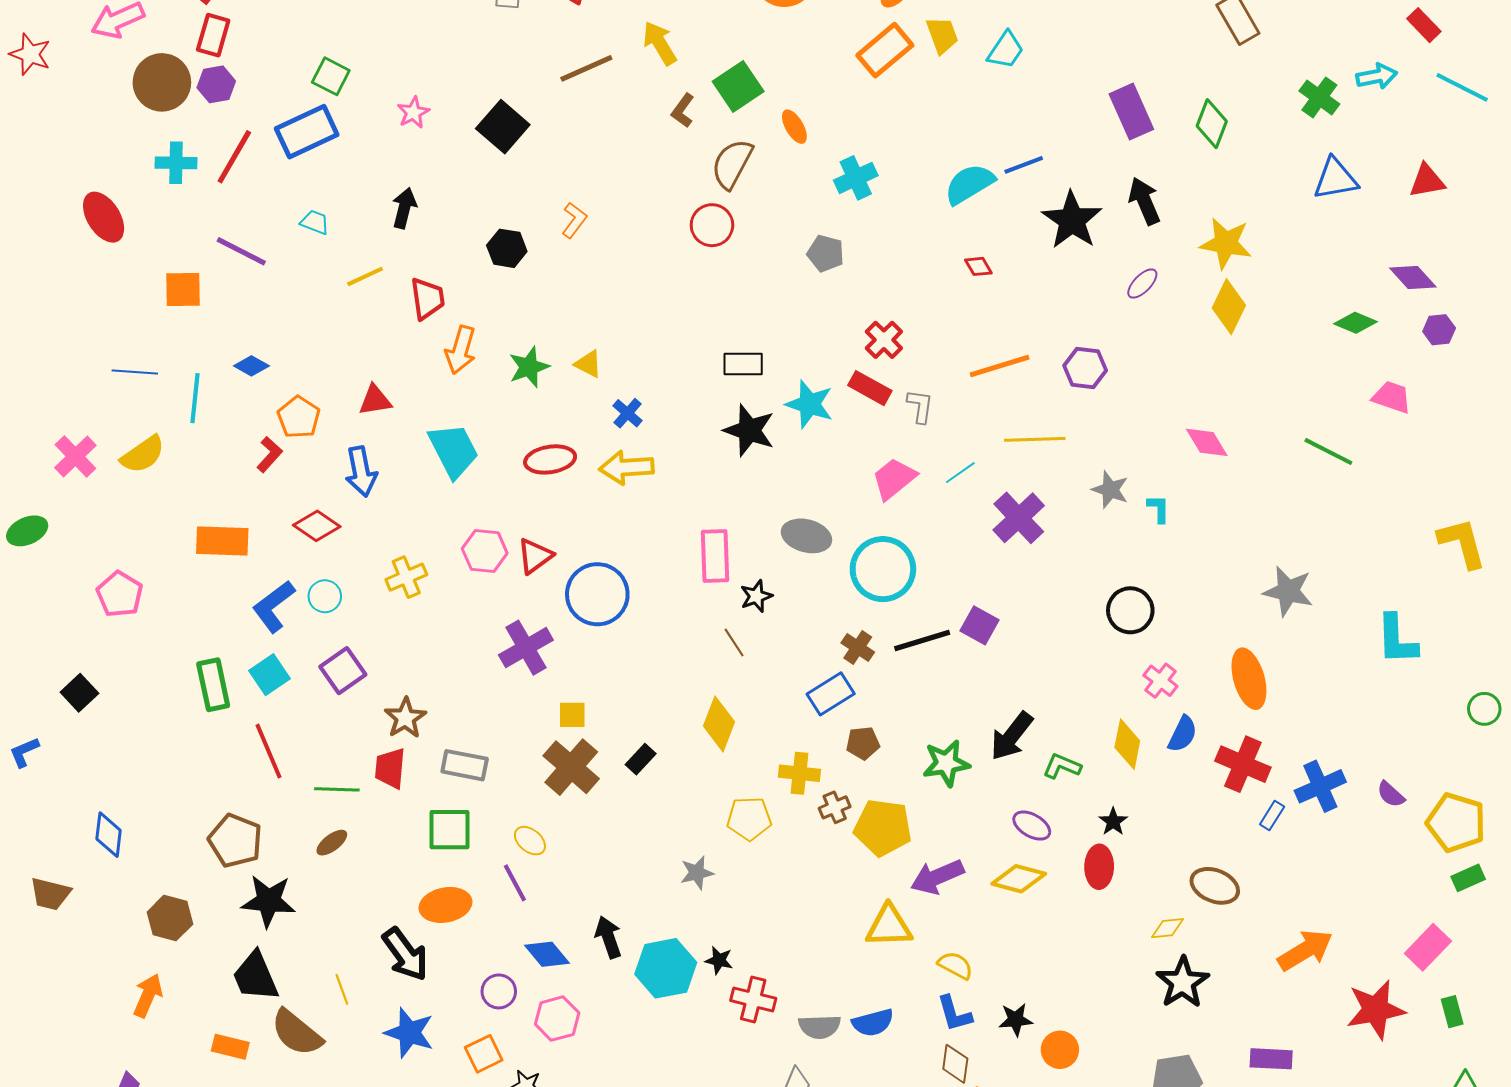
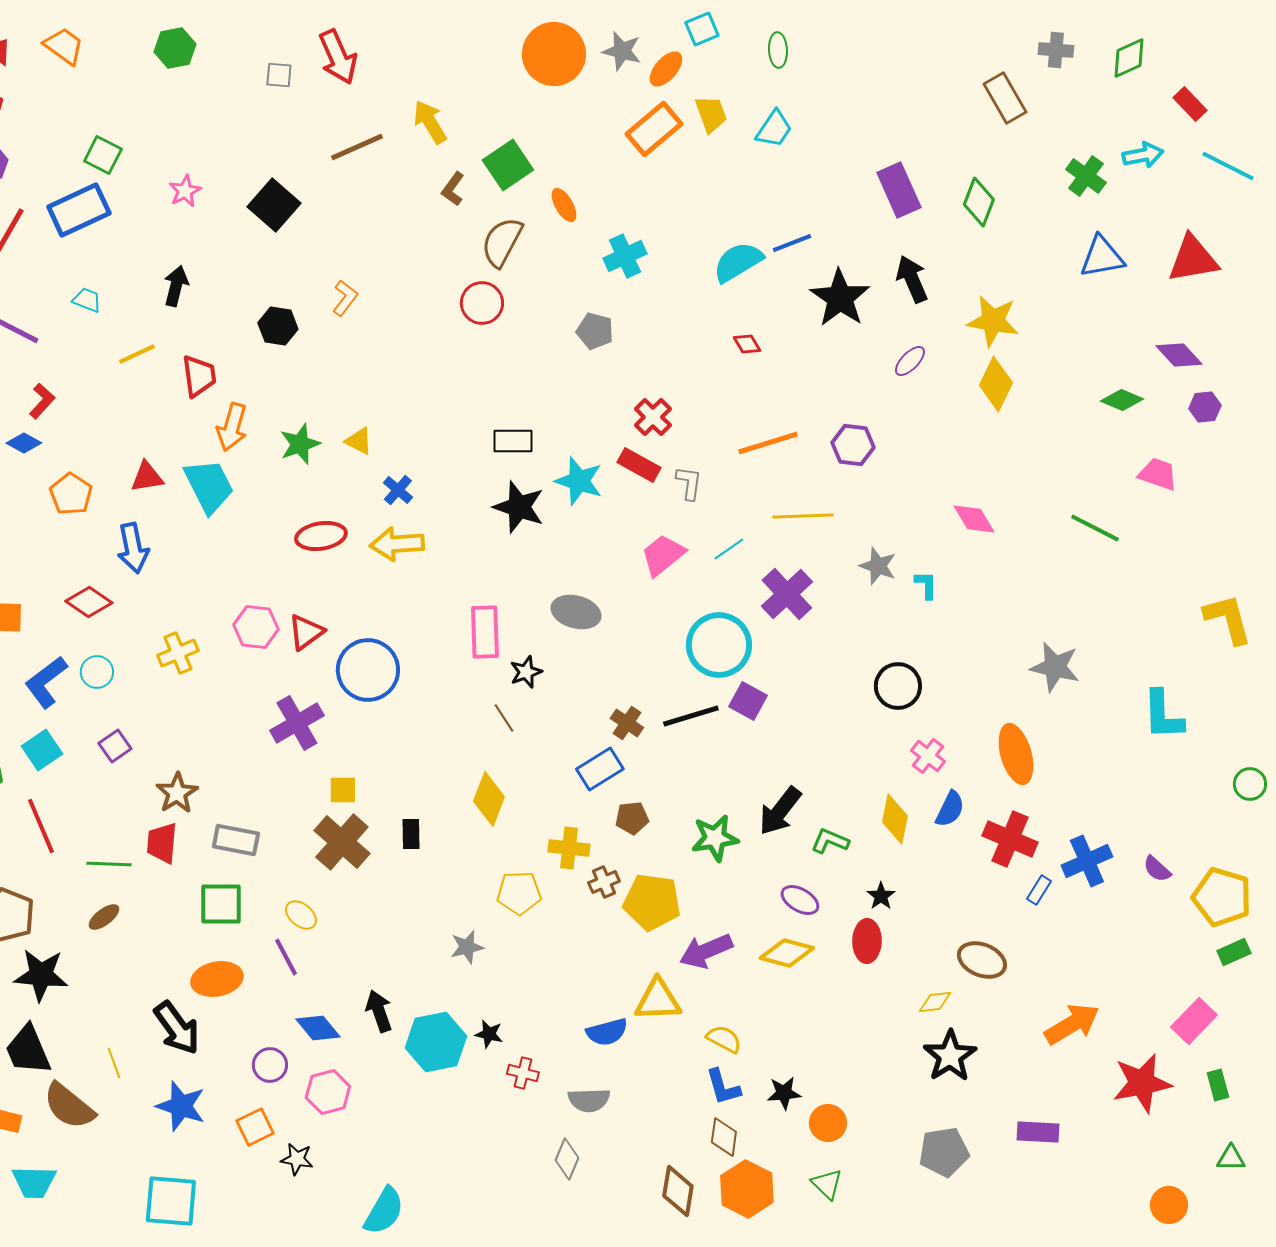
red triangle: (1427, 181) -> (1193, 259), size x1.4
cyan trapezoid: (454, 450) -> (209, 486), moved
red L-shape: (270, 454) -> (42, 401), moved
cyan circle: (883, 569) -> (719, 645), moved
purple square: (343, 671) -> (115, 746), size x0.7
black rectangle: (641, 759) -> (411, 834), turned -44
red cross: (753, 999) -> (523, 1073), size x0.7
blue semicircle: (873, 1023) -> (607, 1032), moved

